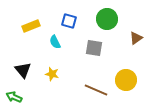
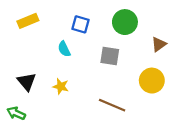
yellow rectangle: (31, 26) -> (28, 21), moved
yellow circle: (126, 80) -> (152, 81), moved

